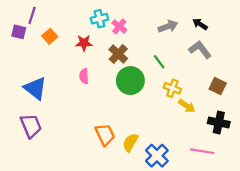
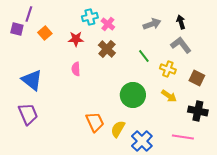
black arrow: (200, 24) -> (181, 22), turned 40
green circle: (130, 81) -> (133, 95), moved
yellow cross: (172, 88) -> (168, 69), moved

